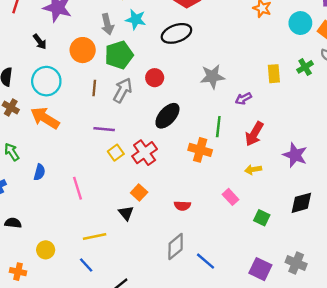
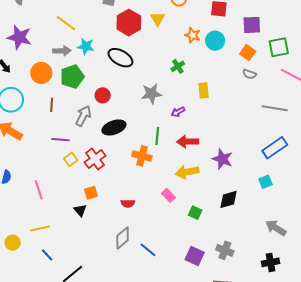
cyan circle: (300, 23) -> (215, 41), moved
gray arrow: (107, 24) -> (62, 51), turned -78
black ellipse: (176, 33) -> (120, 58), turned 50
green cross: (305, 67) -> (178, 66), moved
gray arrow: (123, 90) -> (83, 116), moved
black ellipse: (167, 116) -> (114, 127), turned 30
red arrow: (254, 134) -> (188, 142), turned 60
yellow arrow: (253, 170) -> (187, 172), size x1.6
orange square: (139, 192) -> (91, 193), turned 32
yellow line: (95, 236) -> (40, 229), moved

